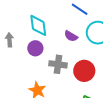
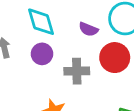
red circle: (84, 71) -> (115, 58), moved

